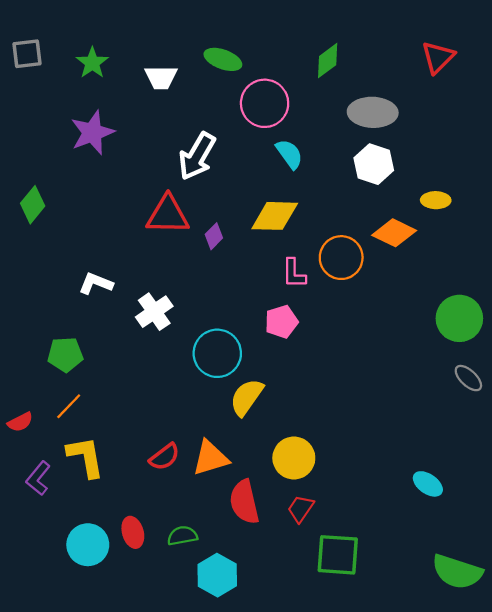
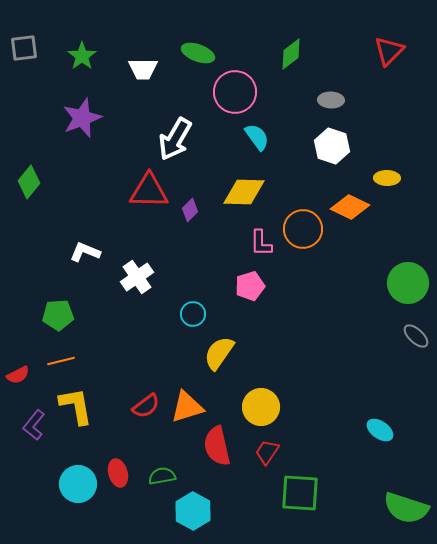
gray ellipse: (373, 112) -> (331, 100), size x0.6
cyan circle: (217, 353) -> (193, 314), size x0.6
orange line: (69, 406) -> (61, 361), turned 32

